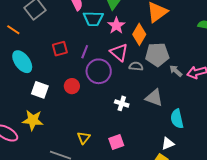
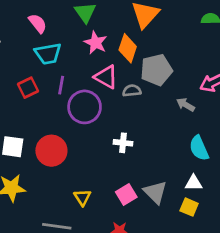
cyan trapezoid: (93, 19) -> (48, 54), moved
gray arrow: (176, 71) -> (186, 105), moved
red circle: (72, 86) -> (51, 151), moved, size x1.5
gray triangle: (154, 98) -> (155, 192), moved, turned 36
white triangle: (168, 144) -> (194, 183), turned 32

